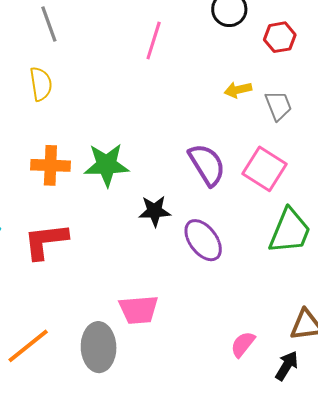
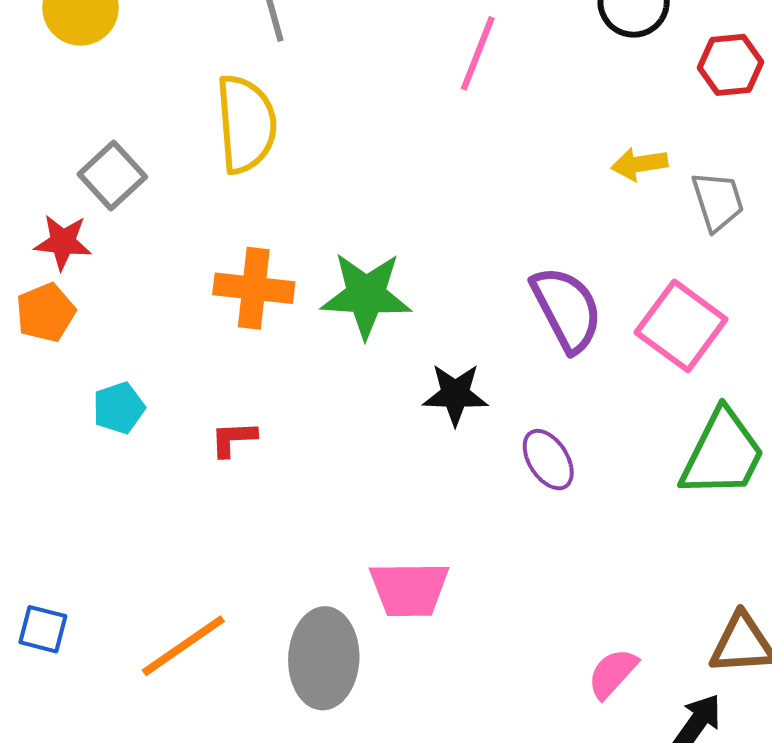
yellow semicircle: (41, 84) -> (246, 124), size x1.4
purple ellipse: (203, 240) -> (548, 460), size x0.7
red L-shape: (46, 241) -> (233, 439), size x0.5

